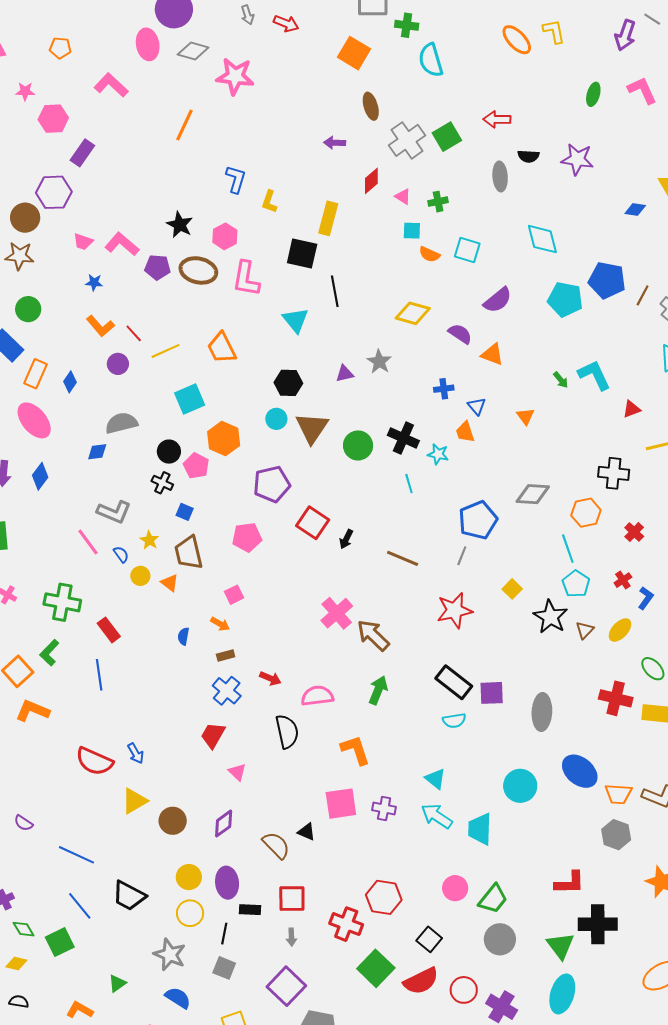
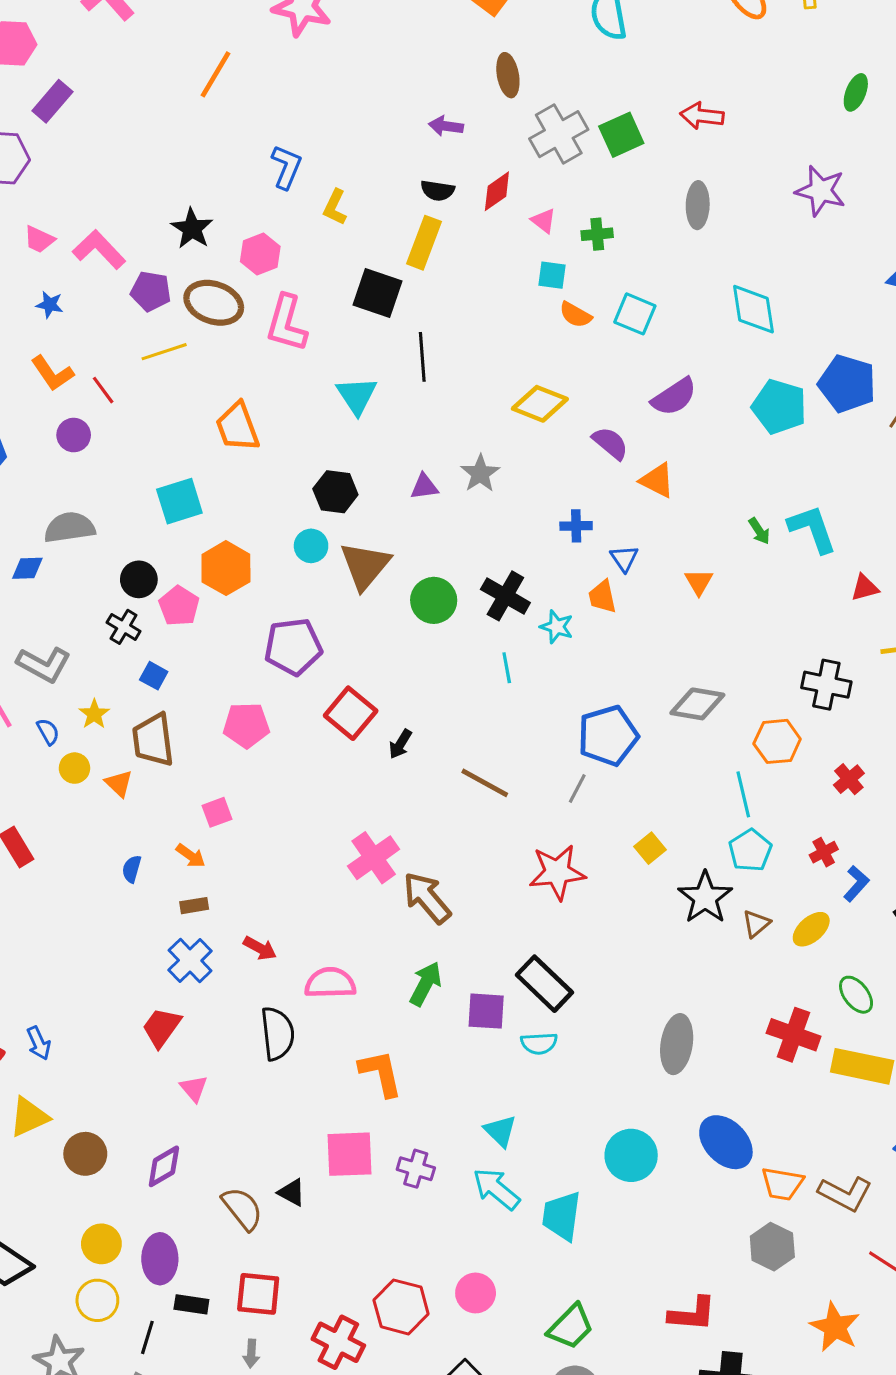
black semicircle: (528, 156) -> (438, 191), moved
yellow line: (166, 351) -> (164, 352), moved
purple square: (492, 693) -> (486, 1011), moved
pink circle: (455, 888) -> (476, 1293), moved

